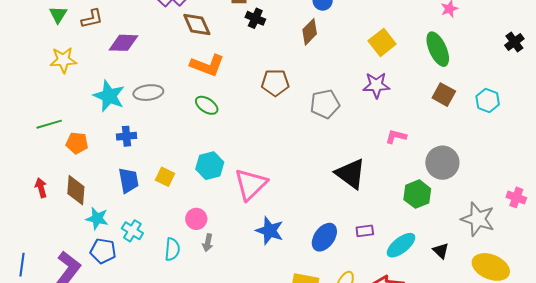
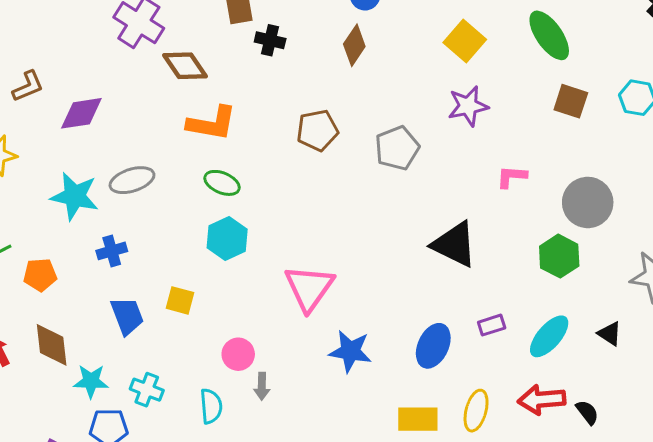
cyan hexagon: (210, 166) -> (227, 239), moved

